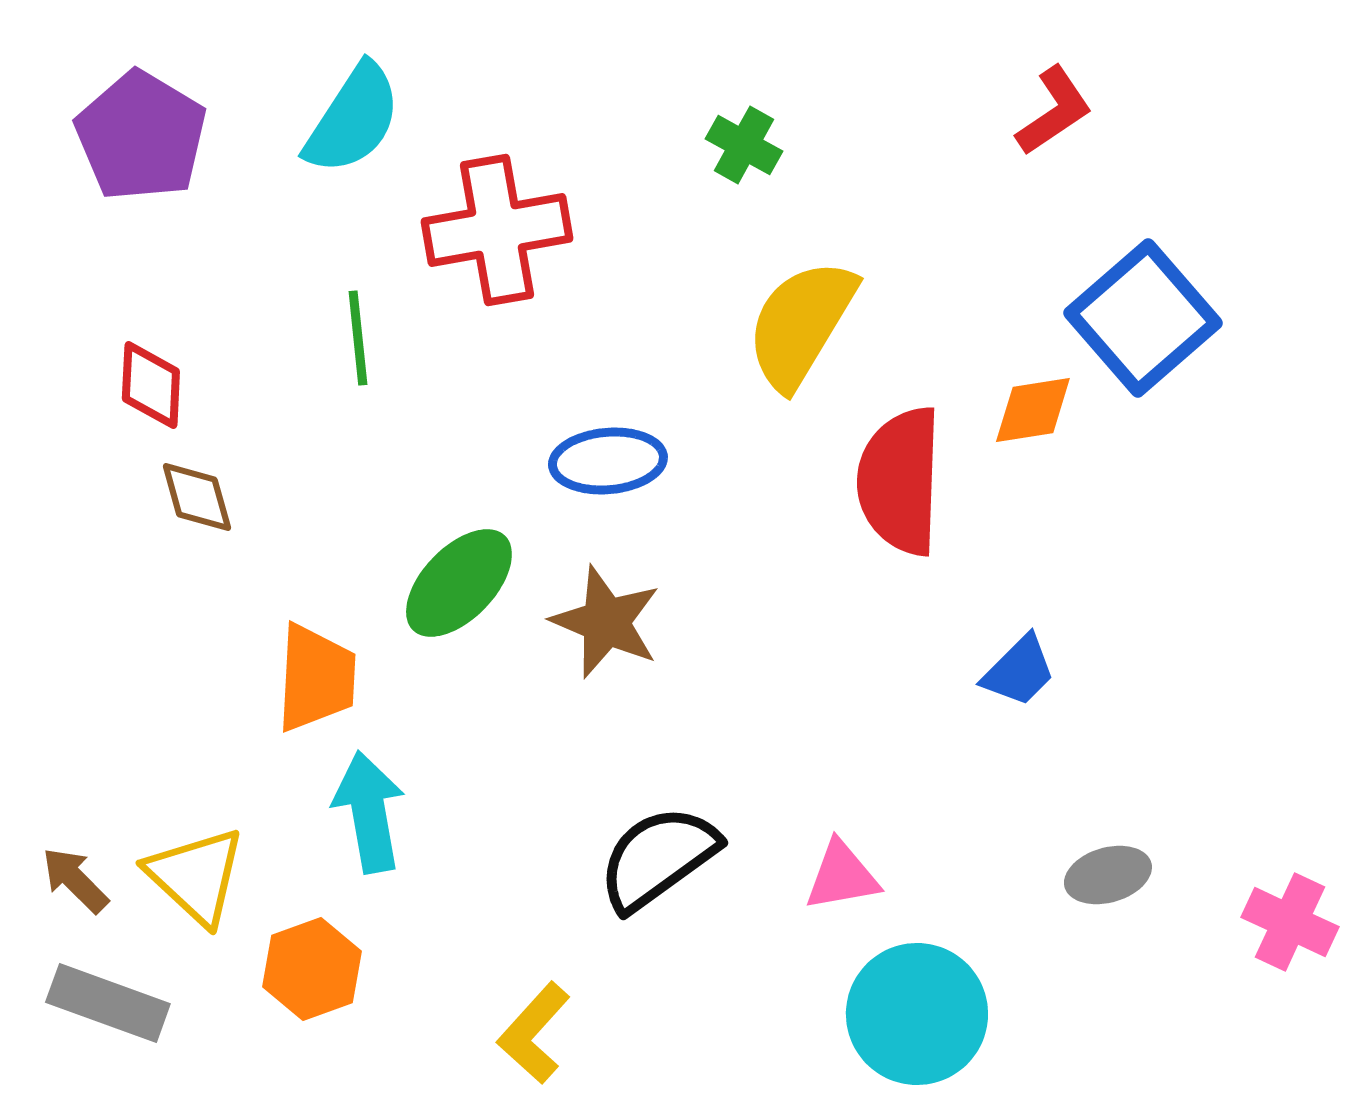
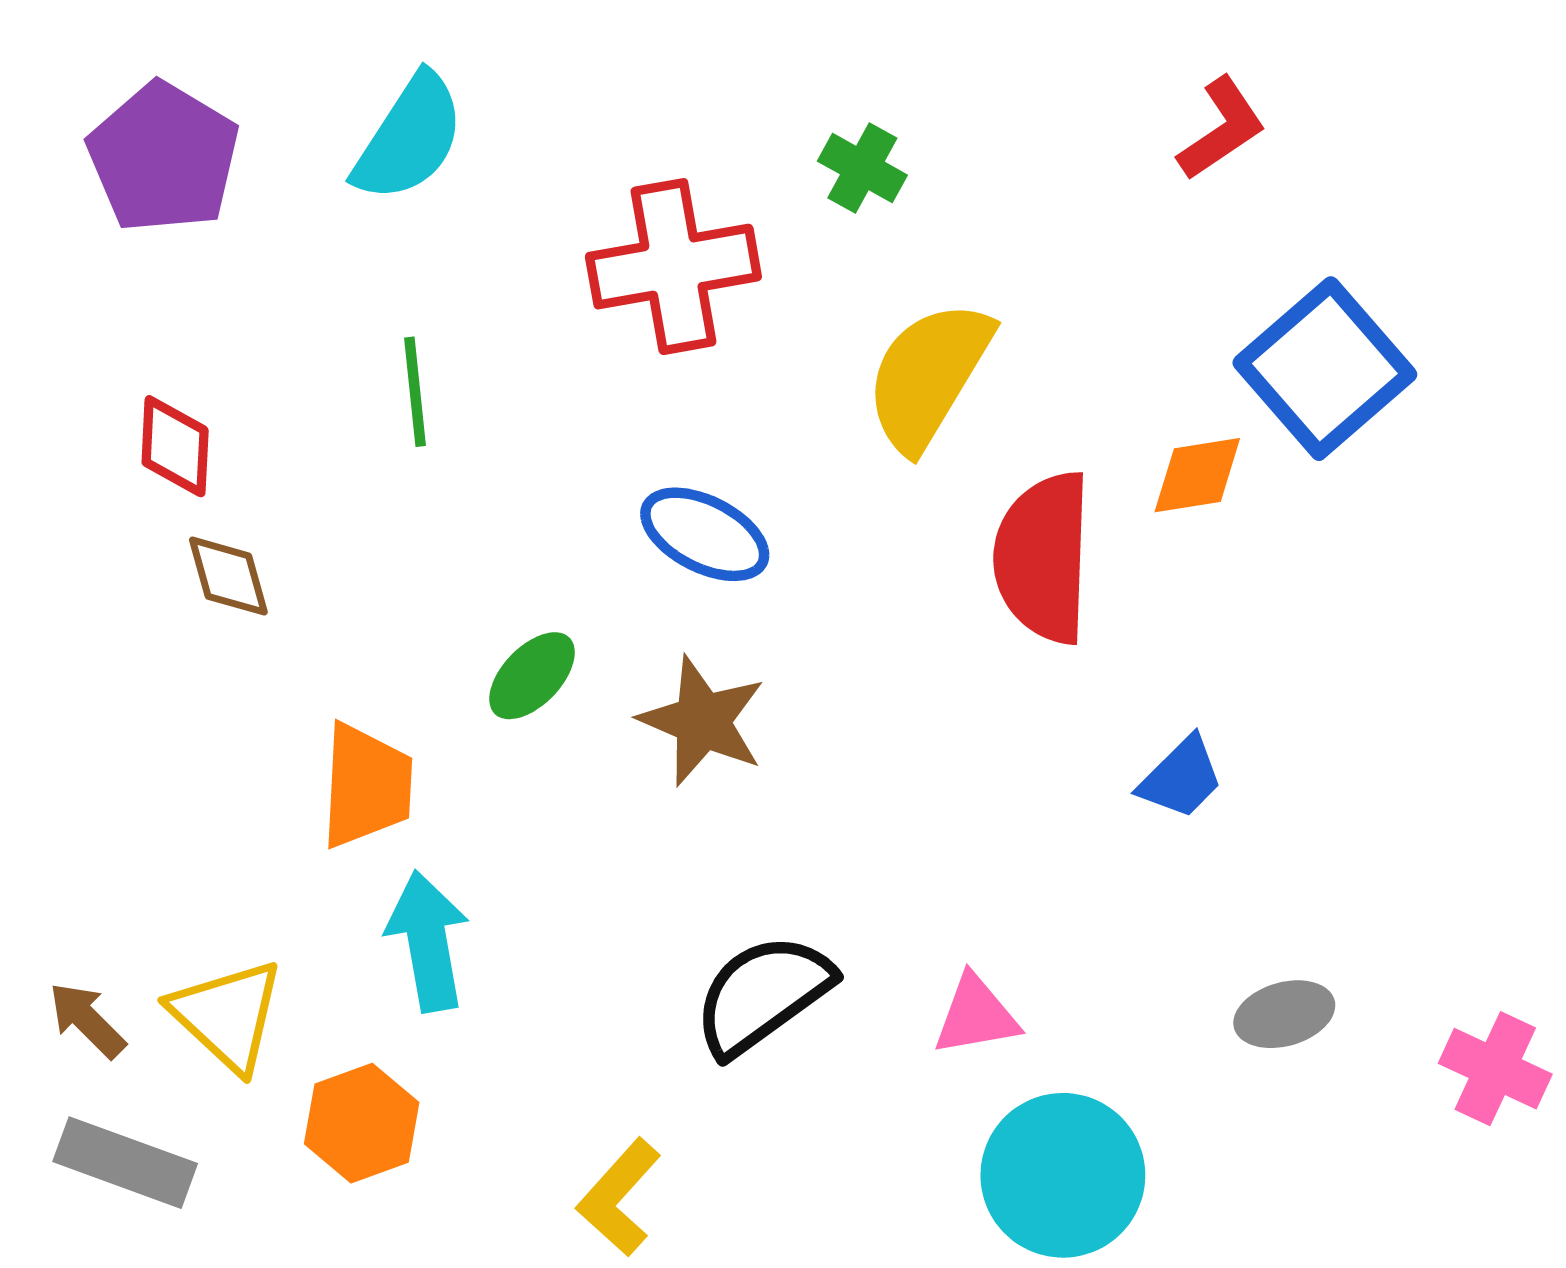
red cross: (497, 230) -> (673, 267), moved
blue ellipse: (608, 461) -> (705, 534), turned 32
green ellipse: (459, 583) -> (532, 676), size x0.7

